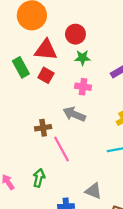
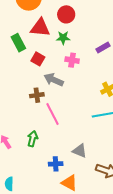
green star: (82, 58) -> (63, 38), moved
red square: (46, 75) -> (38, 59), moved
gray arrow: (74, 114) -> (54, 80), moved

